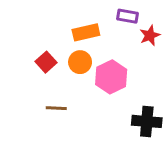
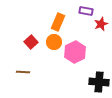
orange rectangle: (86, 32) -> (58, 22), turned -54
brown line: (56, 108) -> (23, 72), moved

